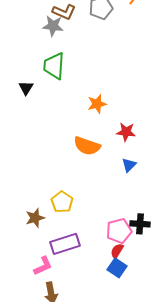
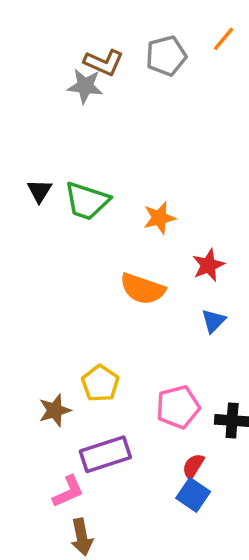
green trapezoid: (54, 66) -> (87, 201), moved, turned -76
red star: (126, 132) -> (208, 265), turned -30
pink pentagon: (119, 231) -> (178, 407), moved

